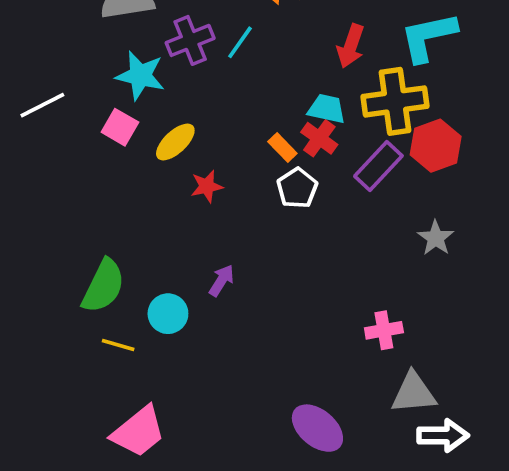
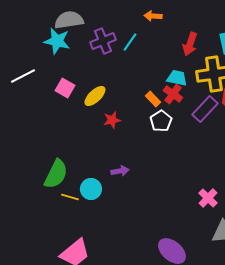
cyan star: (140, 76) -> (57, 41), moved
purple arrow: (221, 280) -> (120, 171), turned 48
pink cross: (384, 330) -> (208, 198), turned -36
yellow line: (118, 345) -> (70, 197), moved

